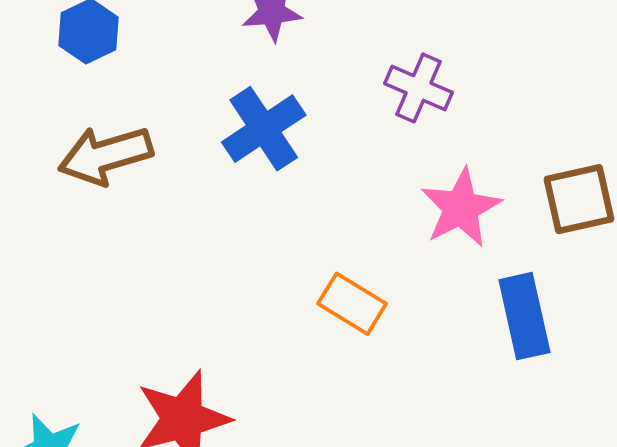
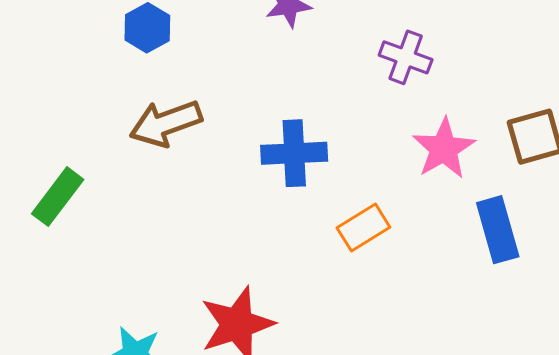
blue cross: (264, 129) -> (294, 153), moved, turned 34
orange rectangle: (352, 304) -> (363, 228), turned -60

